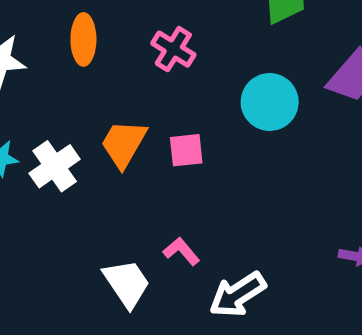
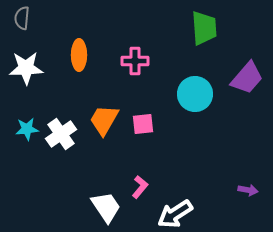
pink cross: (173, 49) -> (135, 61), turned -32
pink L-shape: (181, 251) -> (140, 187), turned 80

